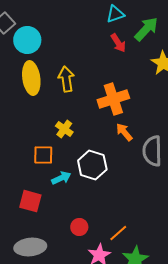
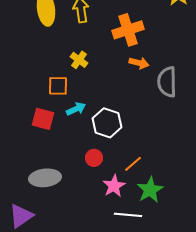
orange arrow: (124, 132) -> (139, 63), turned 144
white hexagon: (92, 165) -> (107, 123), moved
red square: (30, 201) -> (43, 119), moved

